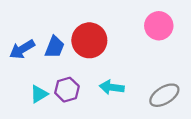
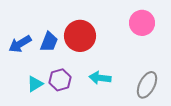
gray ellipse: (164, 95) -> (147, 85), turned -32

